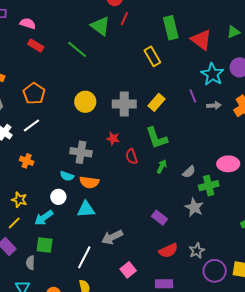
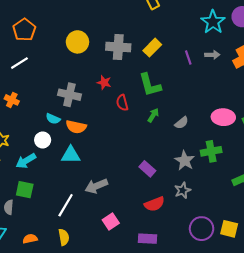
purple line: (193, 96) -> (188, 57), moved
green cross: (209, 186) -> (211, 151), moved
gray star: (197, 251) -> (183, 190), moved

